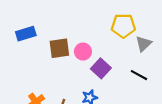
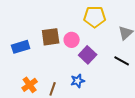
yellow pentagon: (123, 26) -> (95, 17), moved
blue rectangle: (26, 34) -> (21, 47), moved

